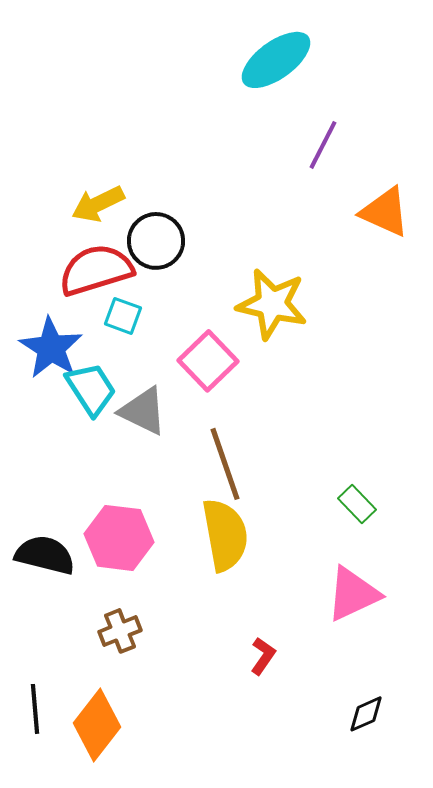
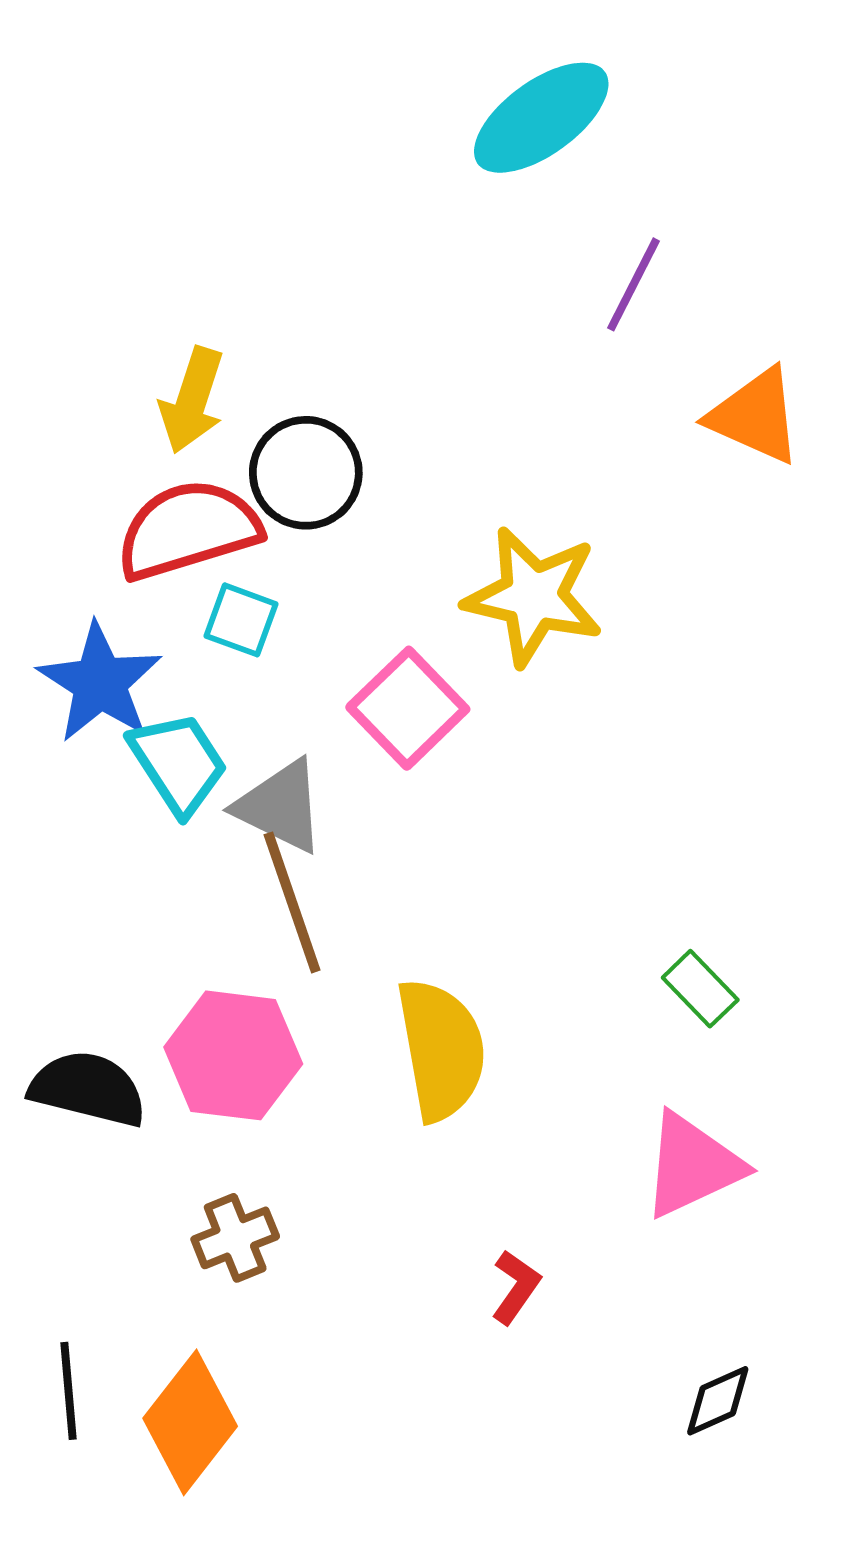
yellow arrow: (98, 204) -> (192, 400), turned -46
brown line: (225, 464) -> (292, 902), moved

